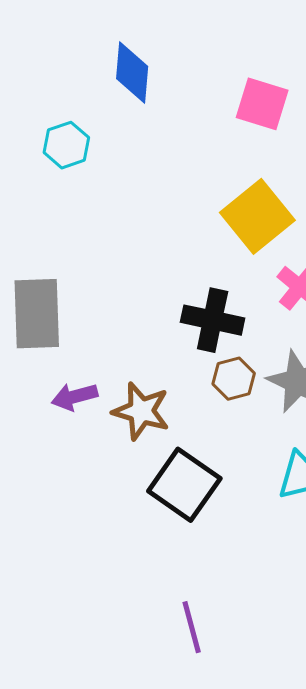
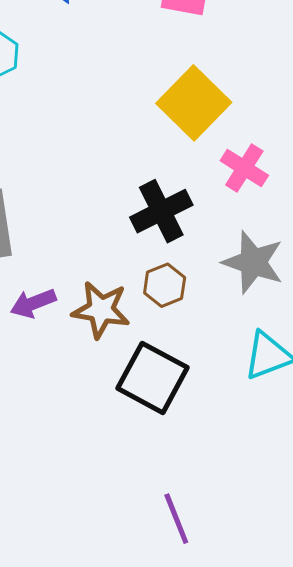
black cross: (213, 320) -> (161, 211), turned -32
brown hexagon: (234, 379) -> (165, 285), moved

